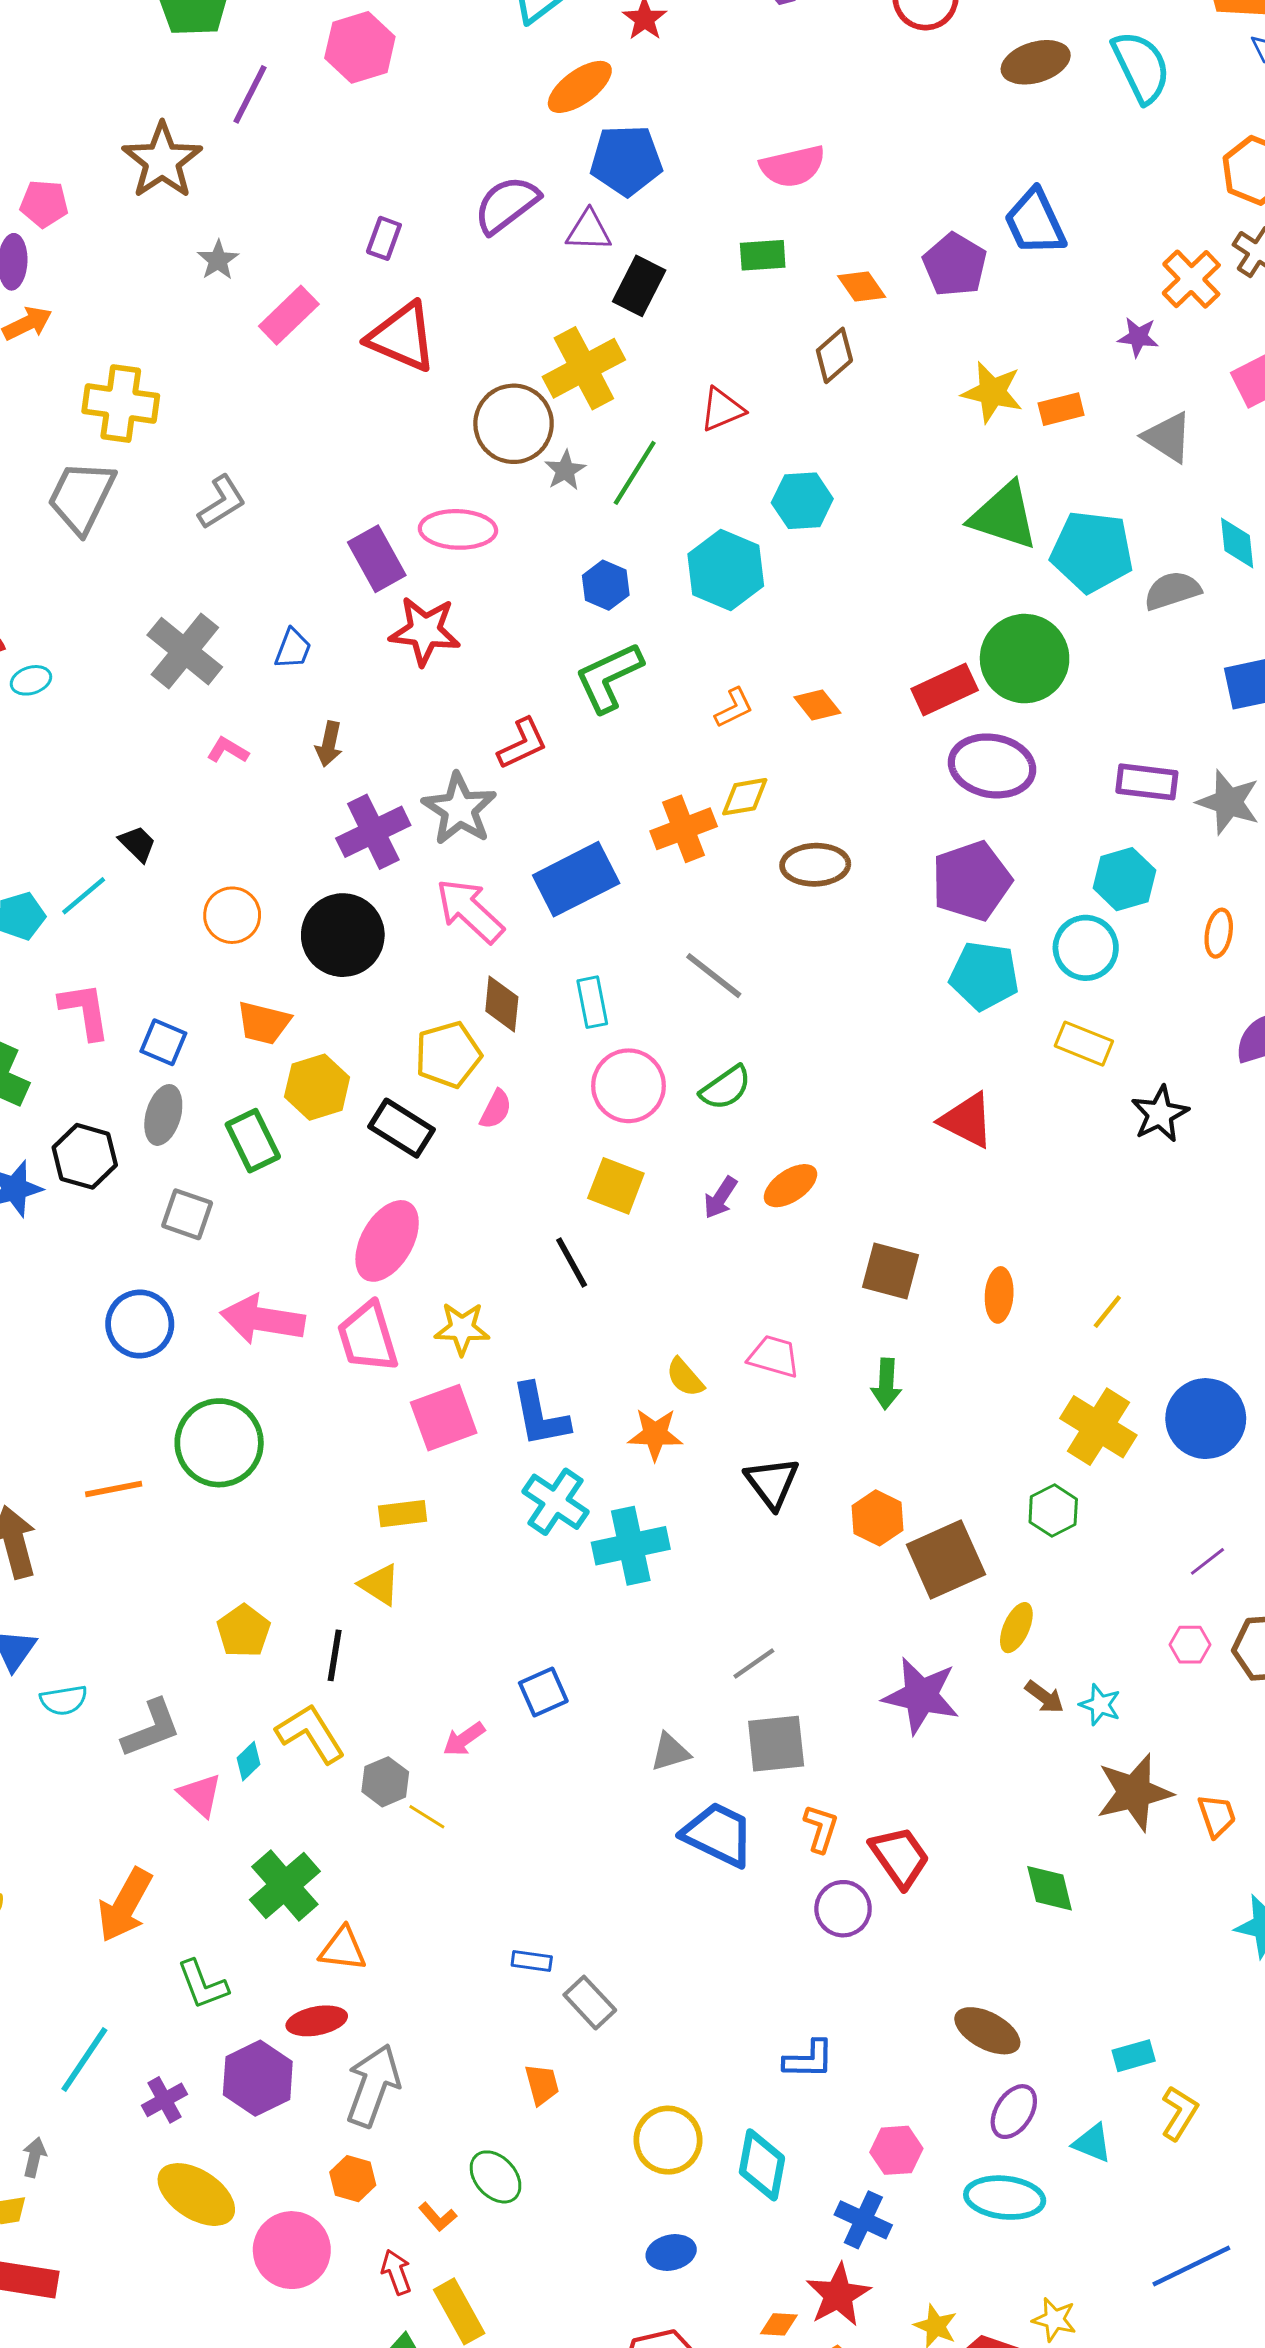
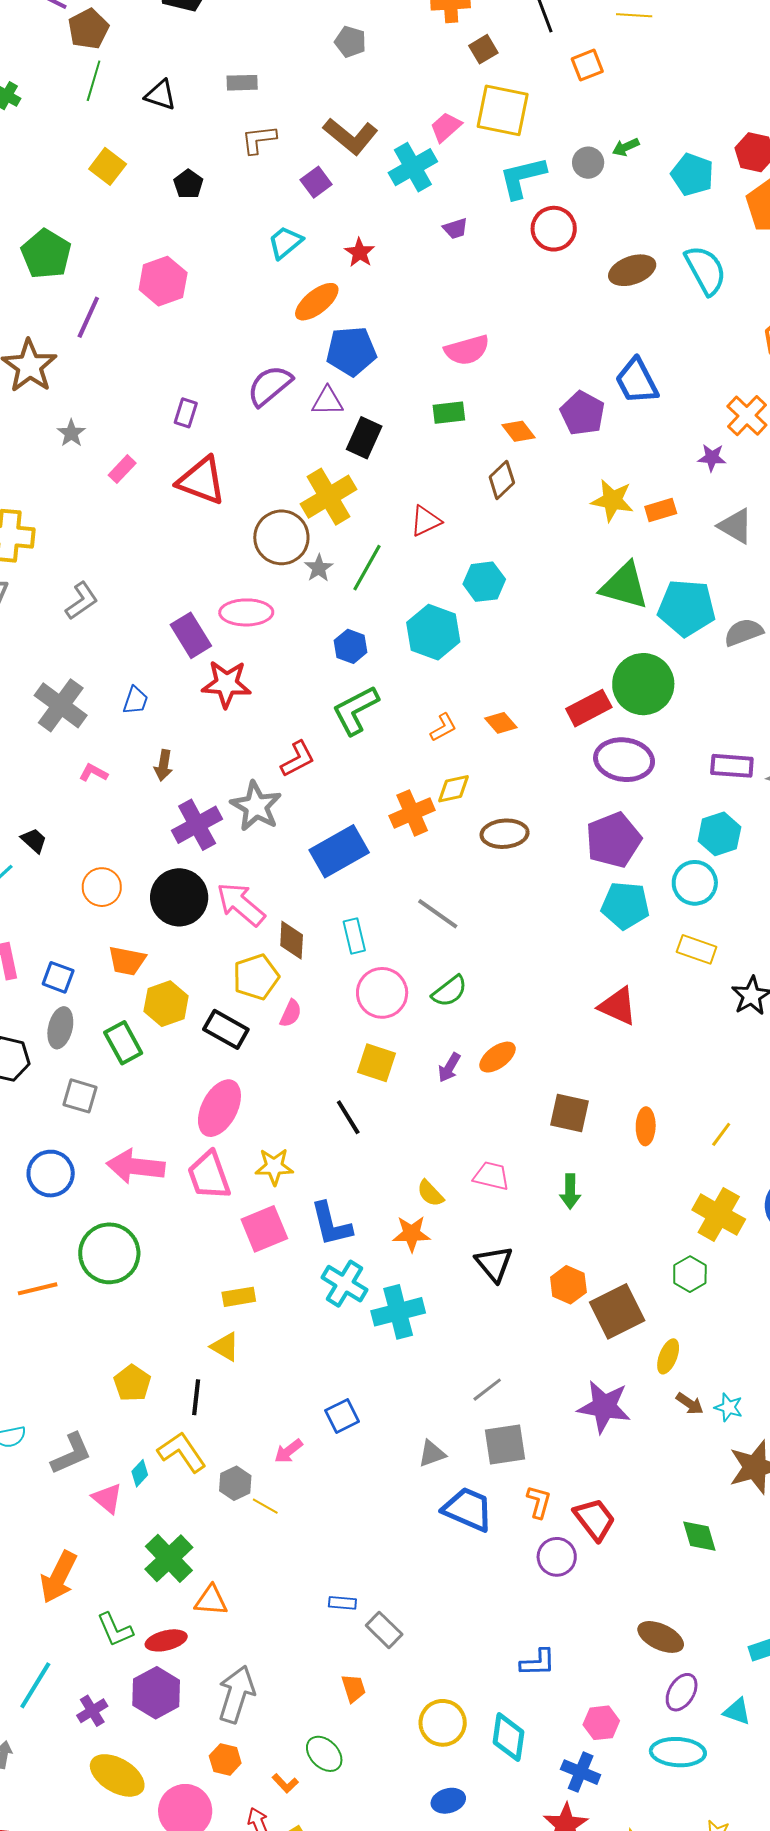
pink rectangle: (289, 315) -> (122, 469), size x0.7
pink arrow: (470, 911) -> (241, 904), moved
red ellipse: (317, 2021) -> (166, 1640), moved

